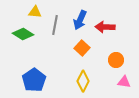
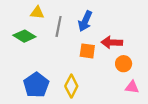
red arrow: (105, 27) -> (112, 42), moved
orange square: (82, 48) -> (87, 51), turned -35
yellow diamond: (83, 81) -> (71, 86), moved

